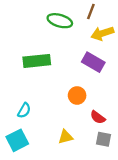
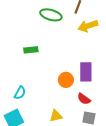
green rectangle: (37, 61) -> (31, 50), size x0.6
purple rectangle: (93, 62) -> (86, 72), moved, turned 60

